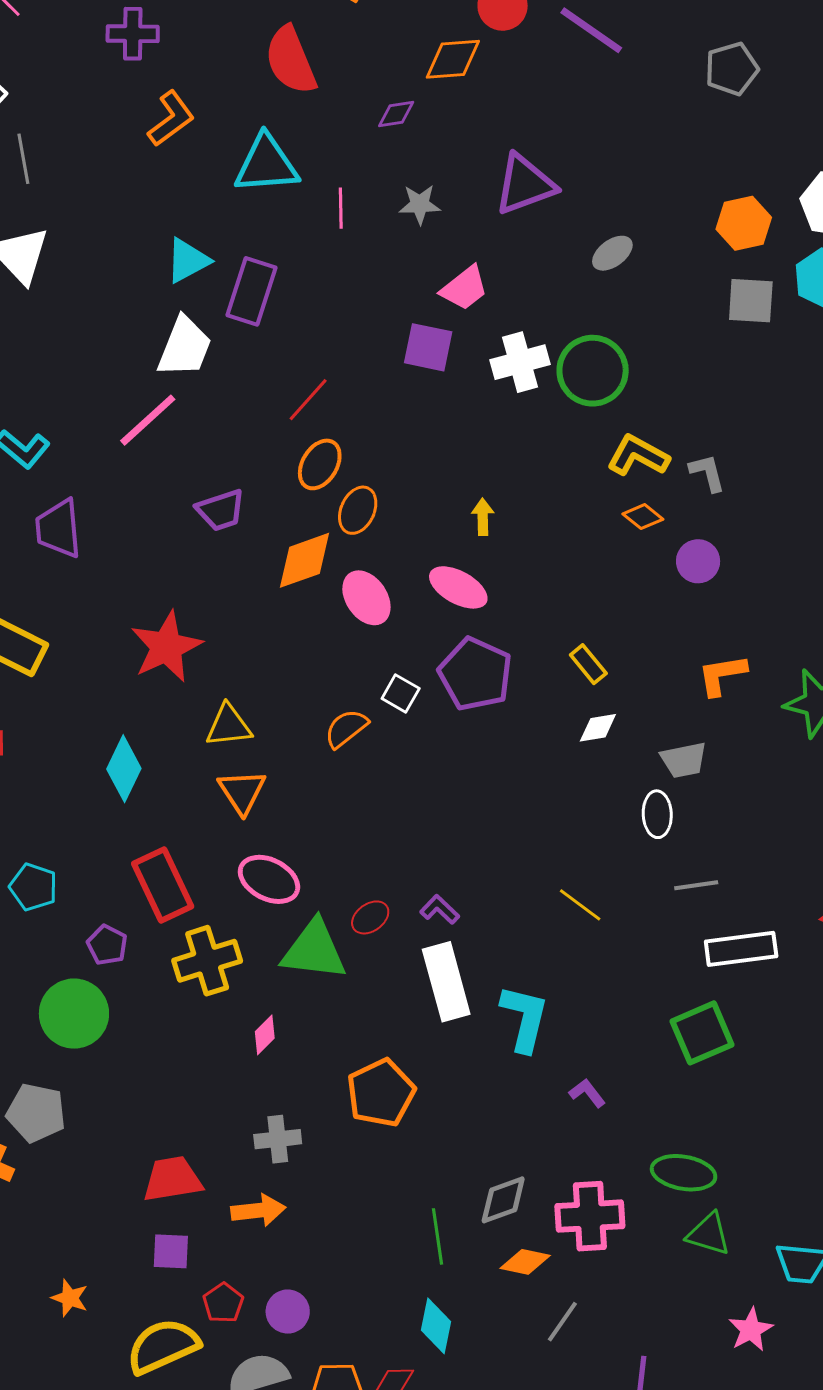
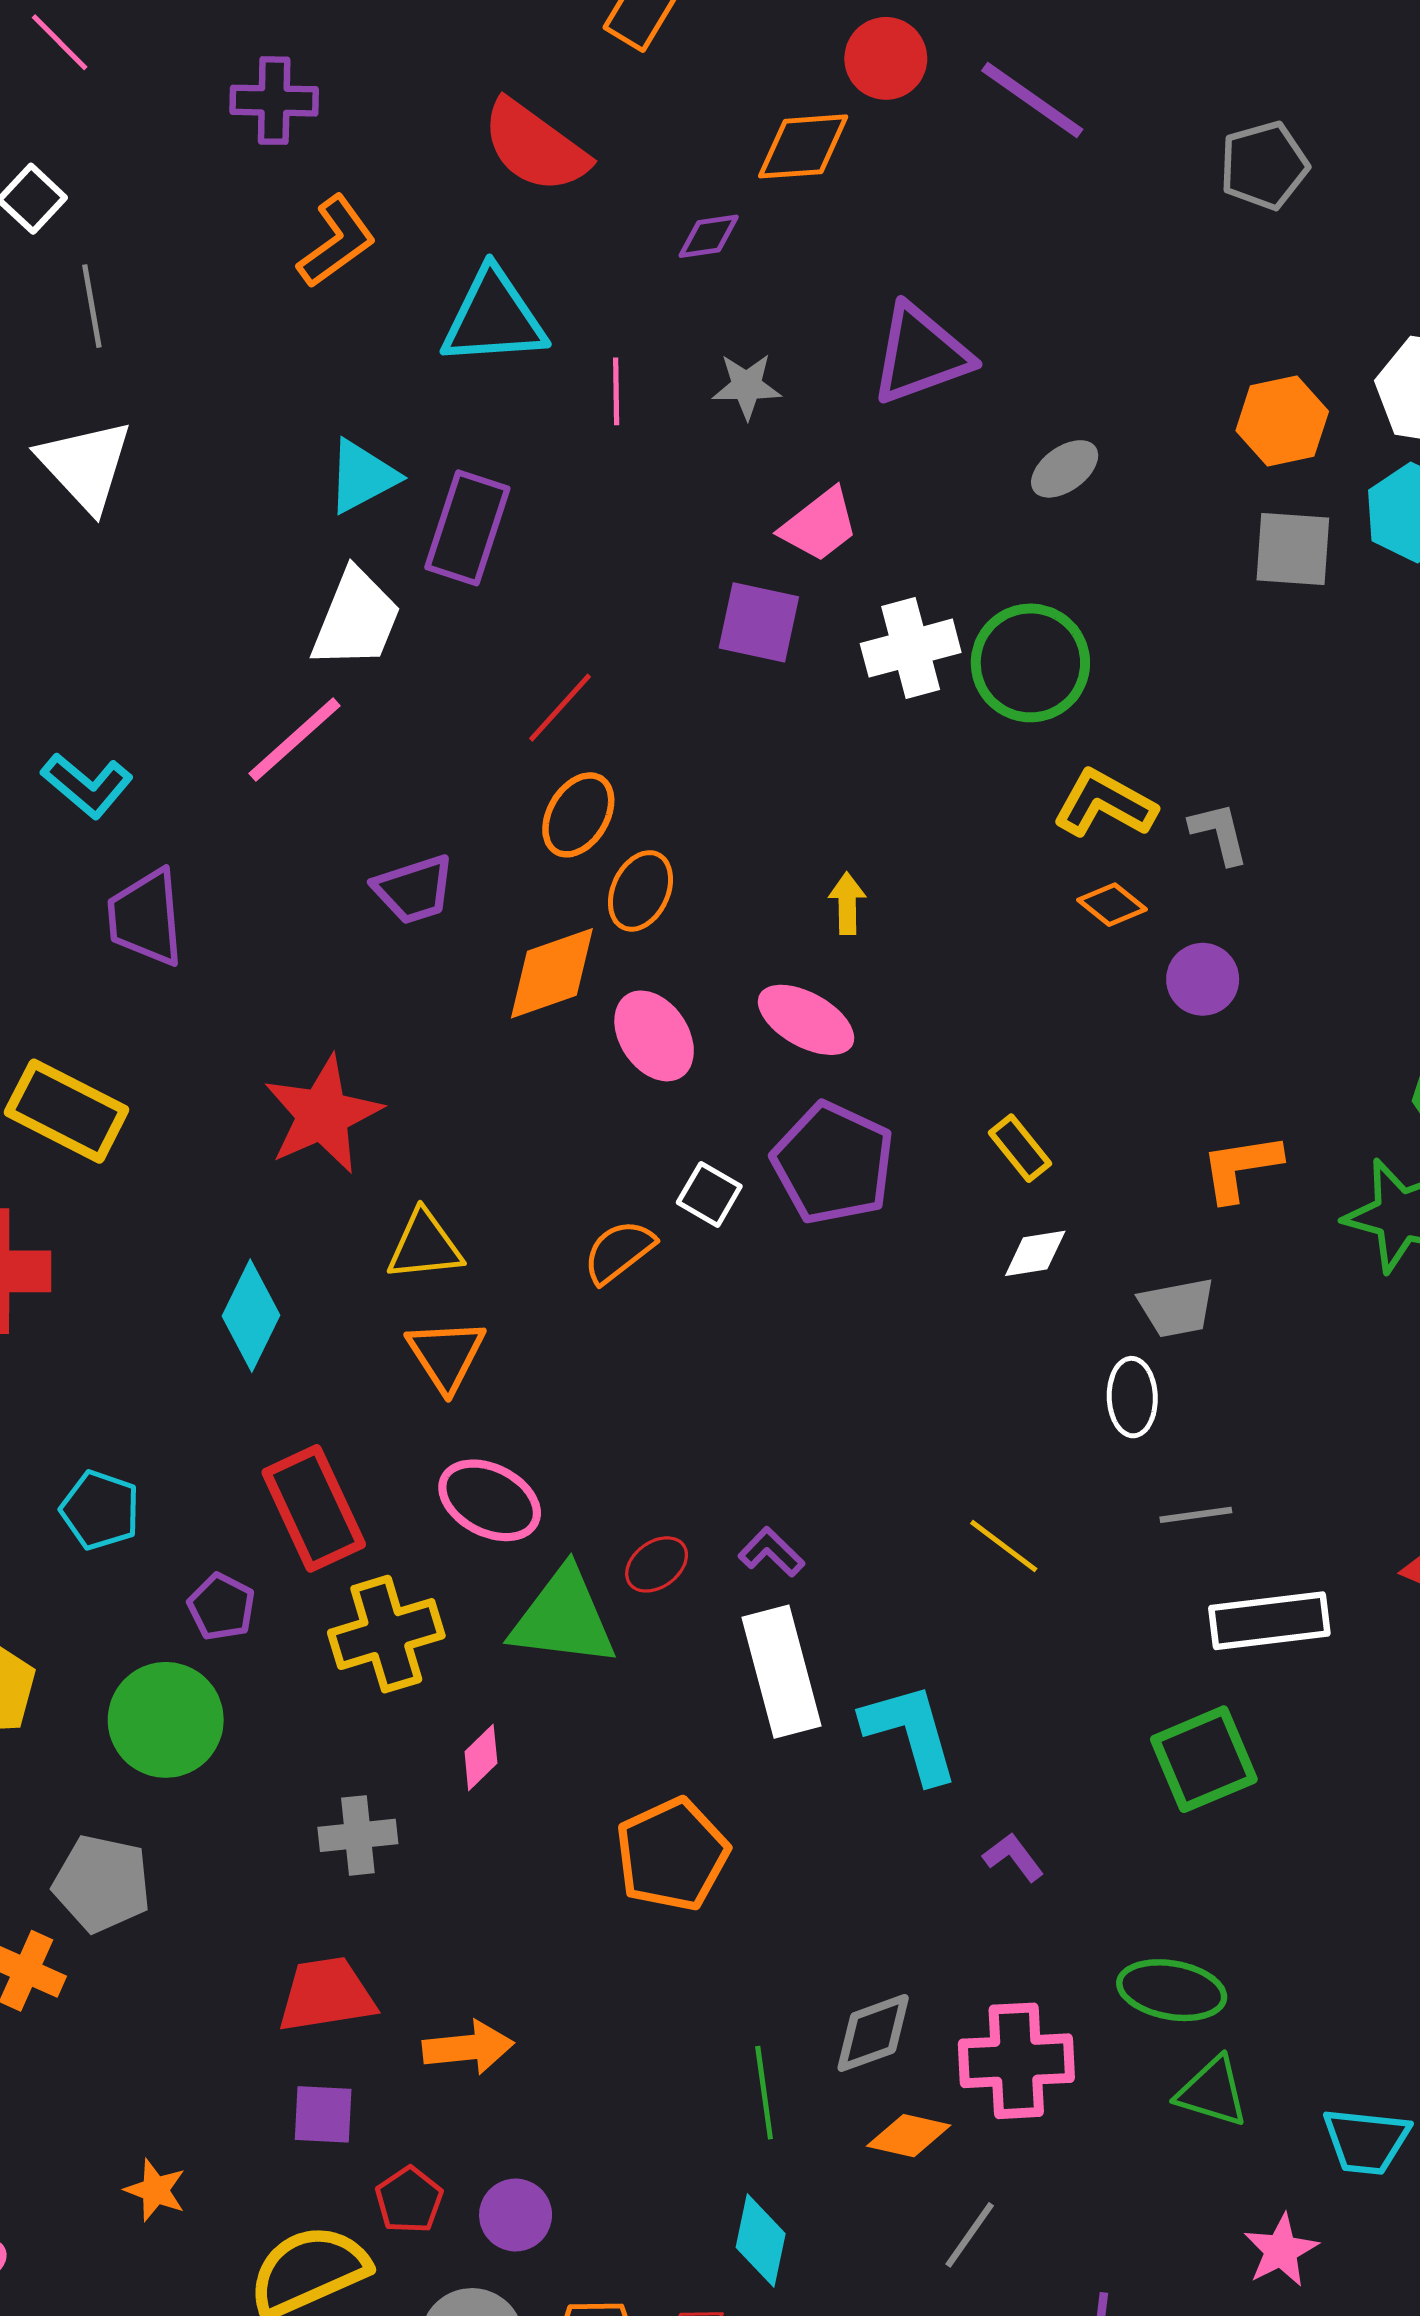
red semicircle: (291, 60) -> (535, 146), turned -32
cyan L-shape: (525, 1018) -> (911, 1733), turned -30
gray cross: (278, 1139) -> (358, 1835), moved

